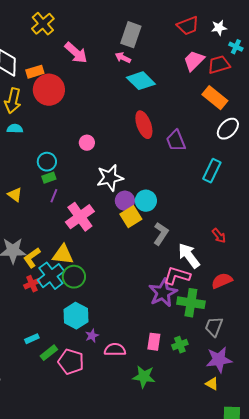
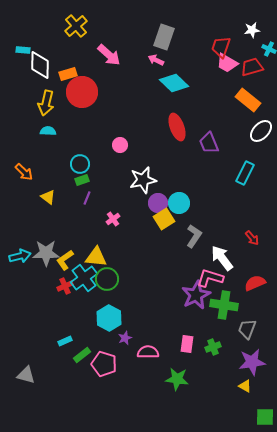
red trapezoid: (188, 26) -> (221, 47), moved, turned 130
pink trapezoid: (194, 61) -> (227, 63), turned -105
pink cross: (80, 217) -> (113, 219), size x0.5

